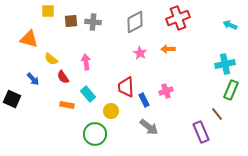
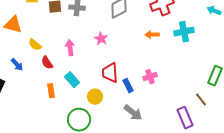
pink star: (140, 53) -> (101, 39), moved
cyan cross: (225, 64) -> (184, 32), moved
orange rectangle: (67, 105) -> (51, 91), turned 72

